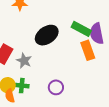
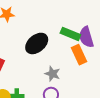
gray star: (24, 61) -> (52, 74), moved

